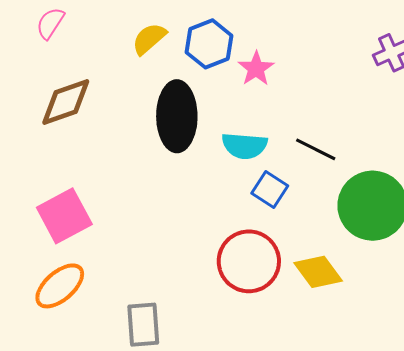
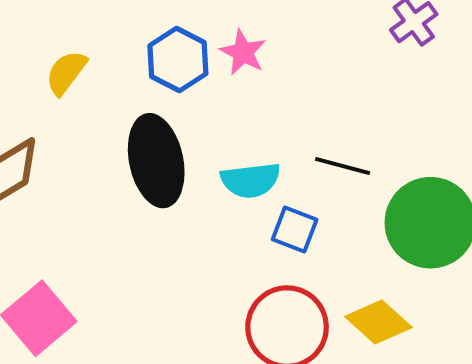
yellow semicircle: (149, 39) -> (66, 73), moved
pink star: (256, 69) -> (243, 52), moved

